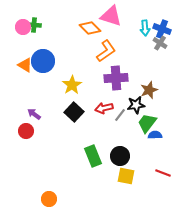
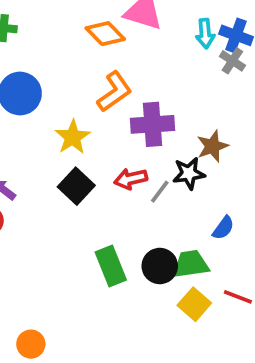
orange L-shape: (106, 51) -> (114, 92), moved
green trapezoid: (147, 123) -> (191, 264), moved, turned 45
blue semicircle: (155, 135) -> (223, 228), turned 128
yellow square: (126, 176) -> (194, 304), moved, turned 30

